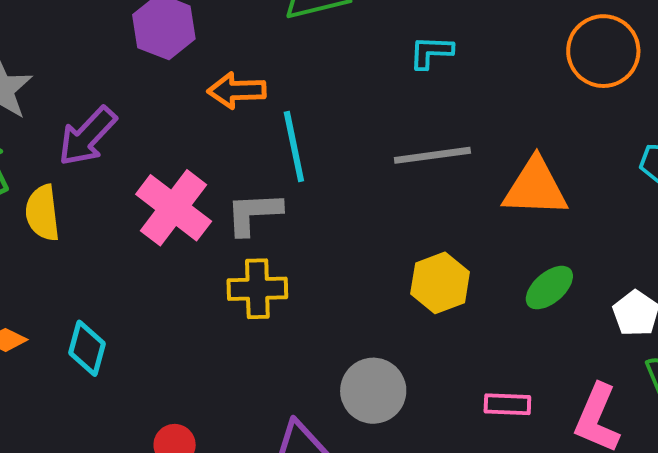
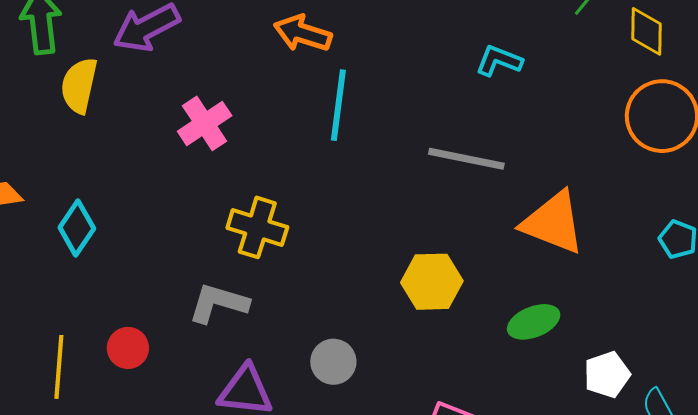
pink cross: (174, 208) -> (205, 123), size x0.7
gray L-shape: (254, 213) -> (218, 303), moved
gray circle: (373, 391) -> (333, 362), size x0.7

